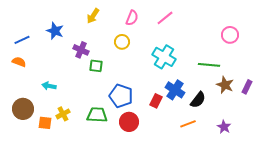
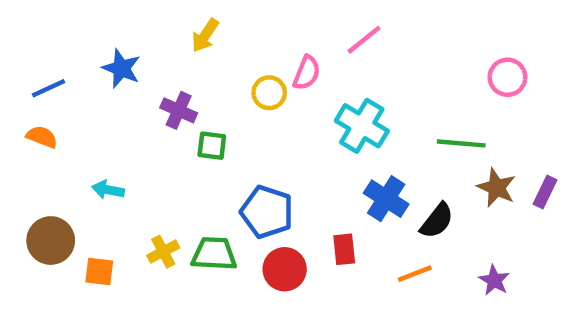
pink semicircle: (132, 18) -> (307, 73), moved
red rectangle: (156, 101) -> (344, 249), moved, turned -32
yellow cross: (63, 114) -> (163, 252), moved

